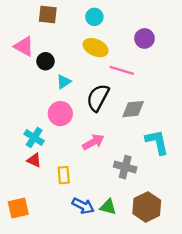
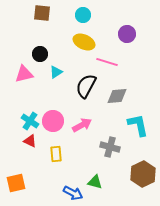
pink triangle: (24, 46) -> (24, 74), moved, turned -42
pink circle: (60, 114) -> (53, 121), moved
blue arrow: (83, 206) -> (73, 193), moved
brown hexagon: (147, 207) -> (143, 174), moved

